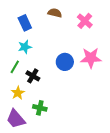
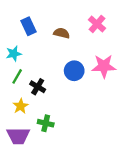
brown semicircle: (55, 13) -> (62, 33), moved
cyan star: (25, 47) -> (14, 54), moved
purple trapezoid: (16, 119) -> (18, 136), turned -50

